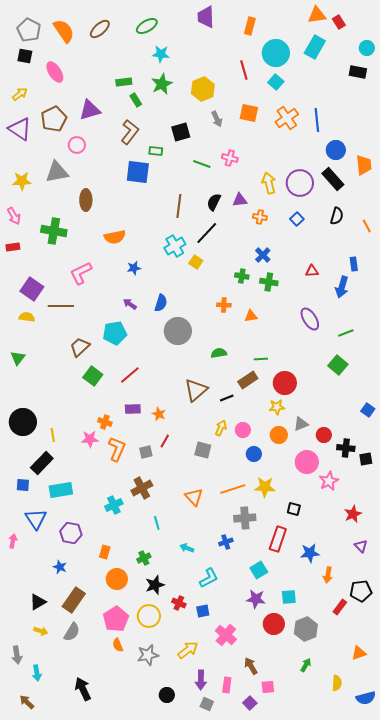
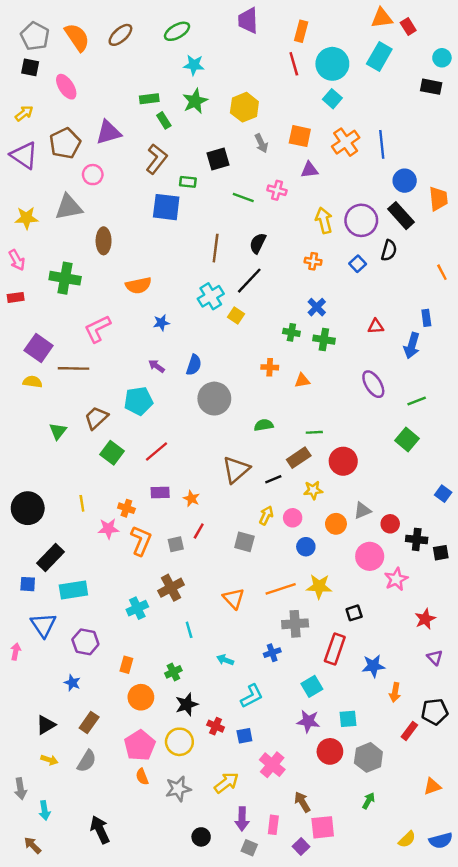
red line: (244, 70) -> (294, 64), moved
purple triangle: (240, 200) -> (309, 170), moved
black semicircle: (337, 216) -> (389, 250), moved
green triangle: (18, 358) -> (58, 431), moved
yellow star: (277, 407) -> (313, 490), moved
yellow line: (53, 435) -> (82, 503), moved
black square: (294, 509) -> (354, 613), turned -32
brown rectangle: (74, 600) -> (89, 723), size x0.7
yellow semicircle: (337, 683) -> (407, 839), moved, turned 42
pink square: (268, 687) -> (323, 827), size x1.5

